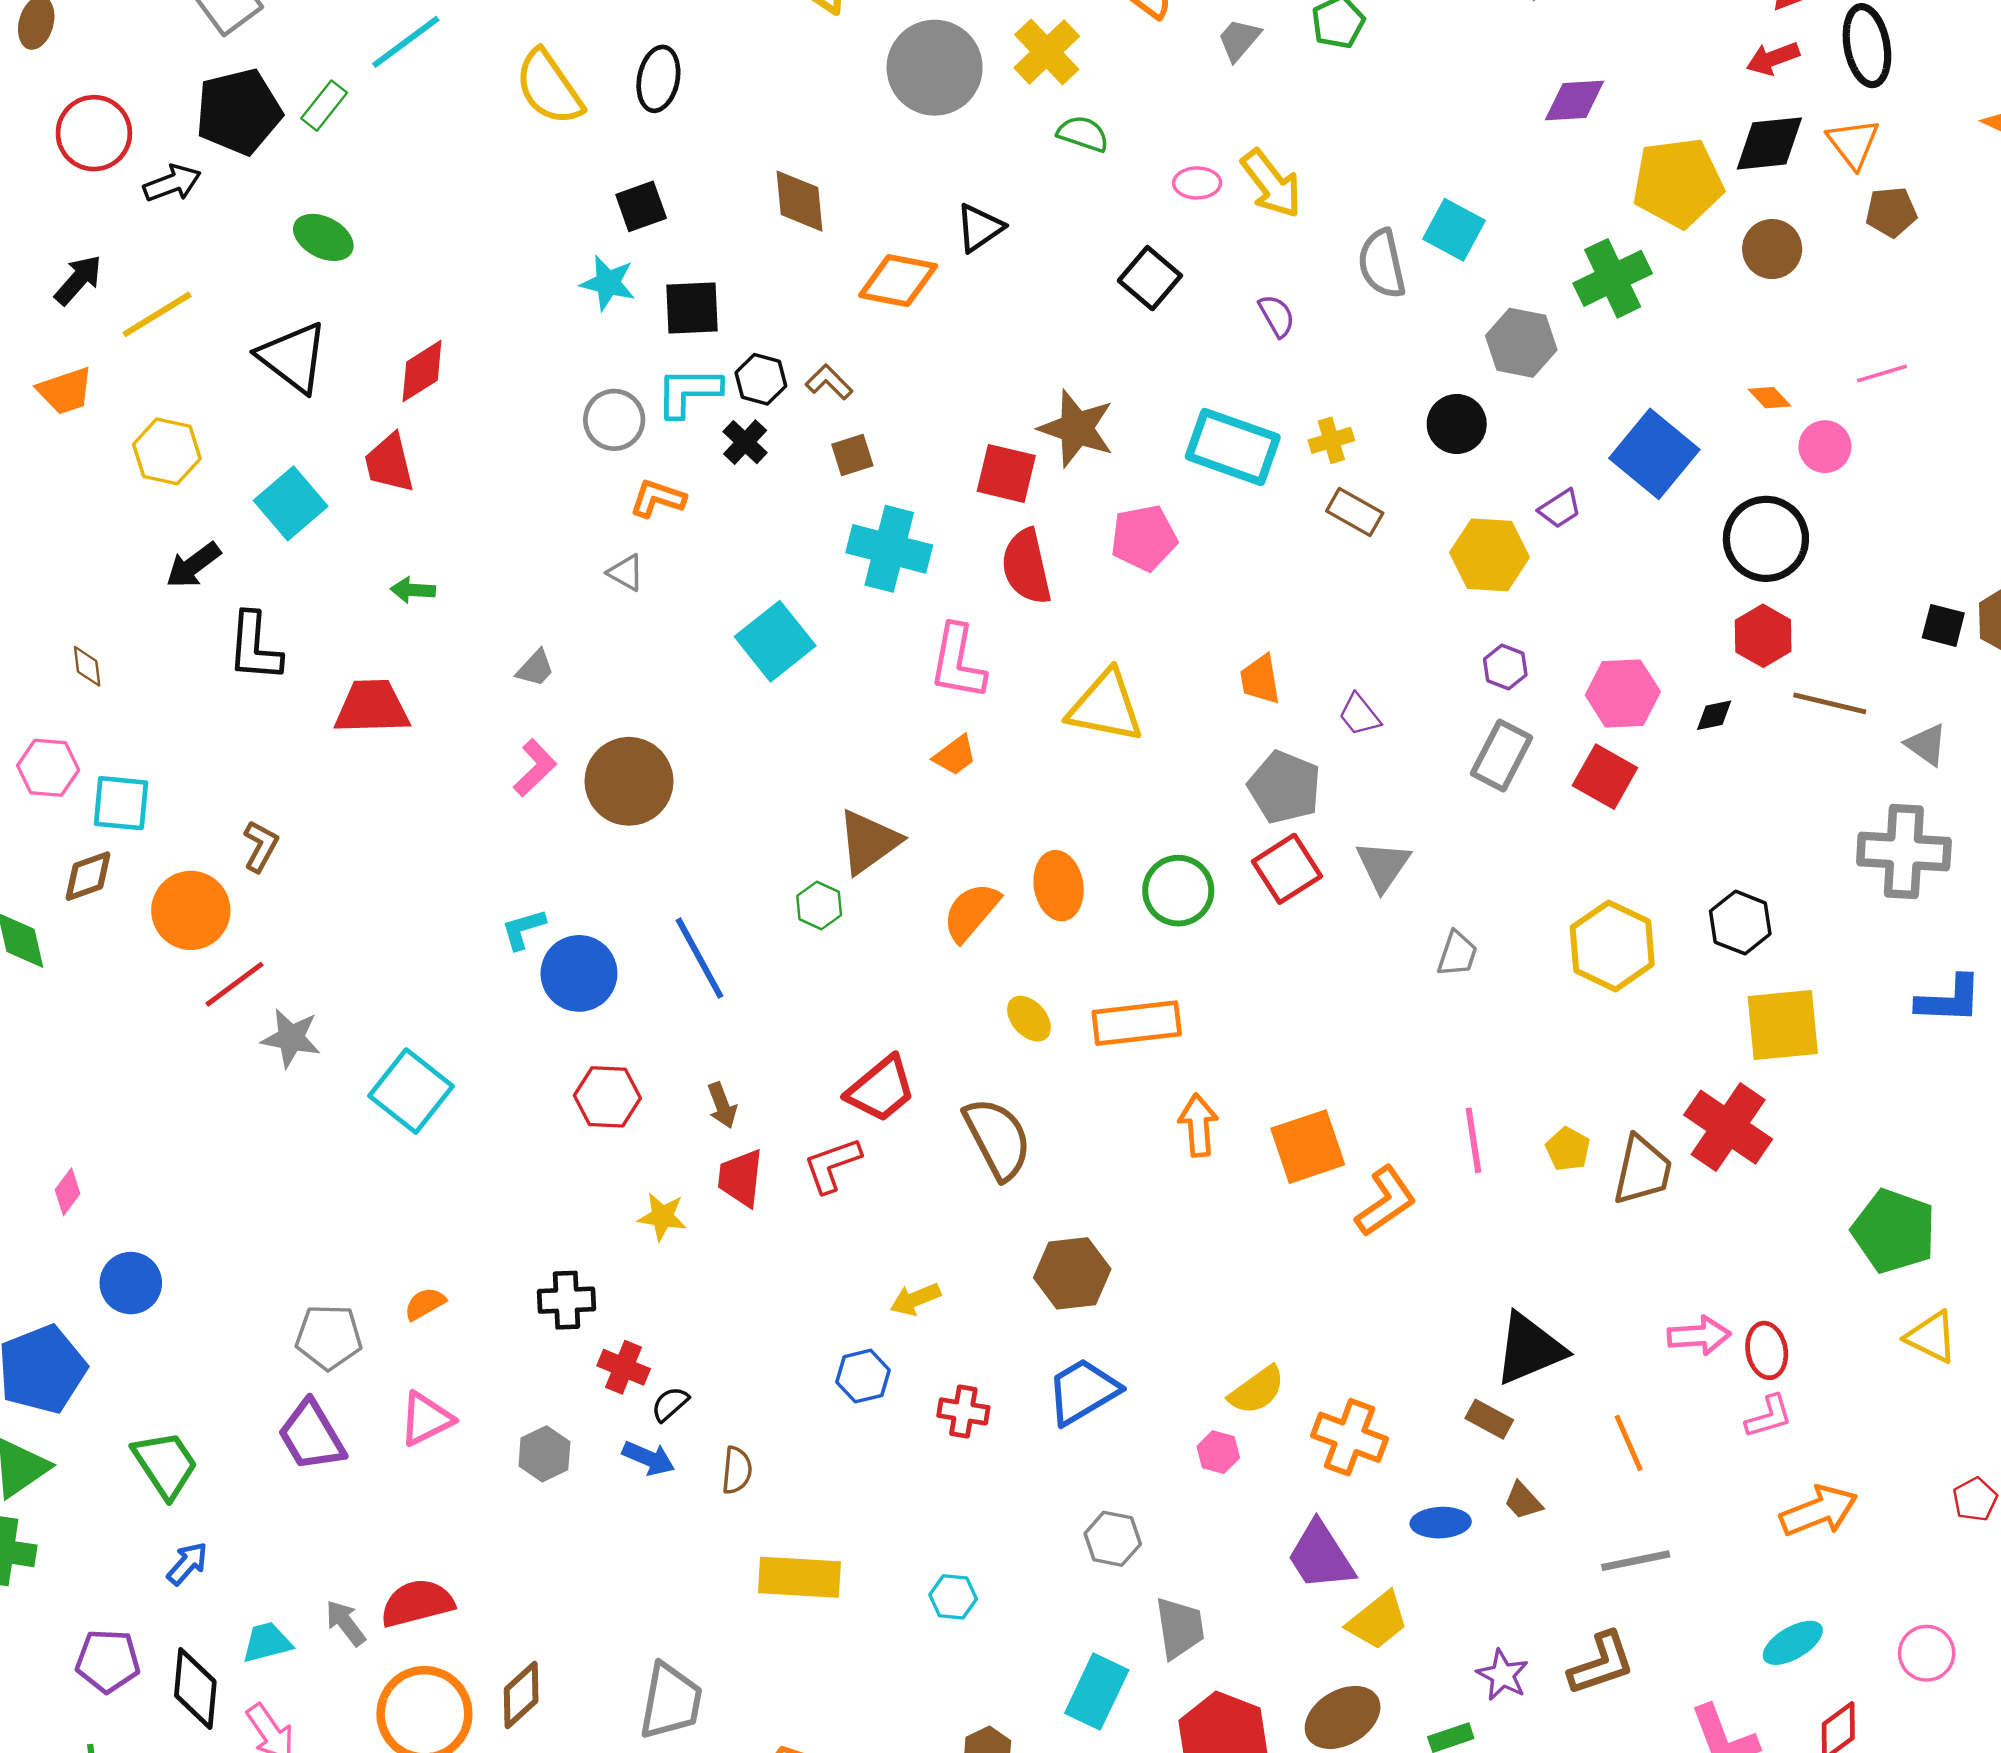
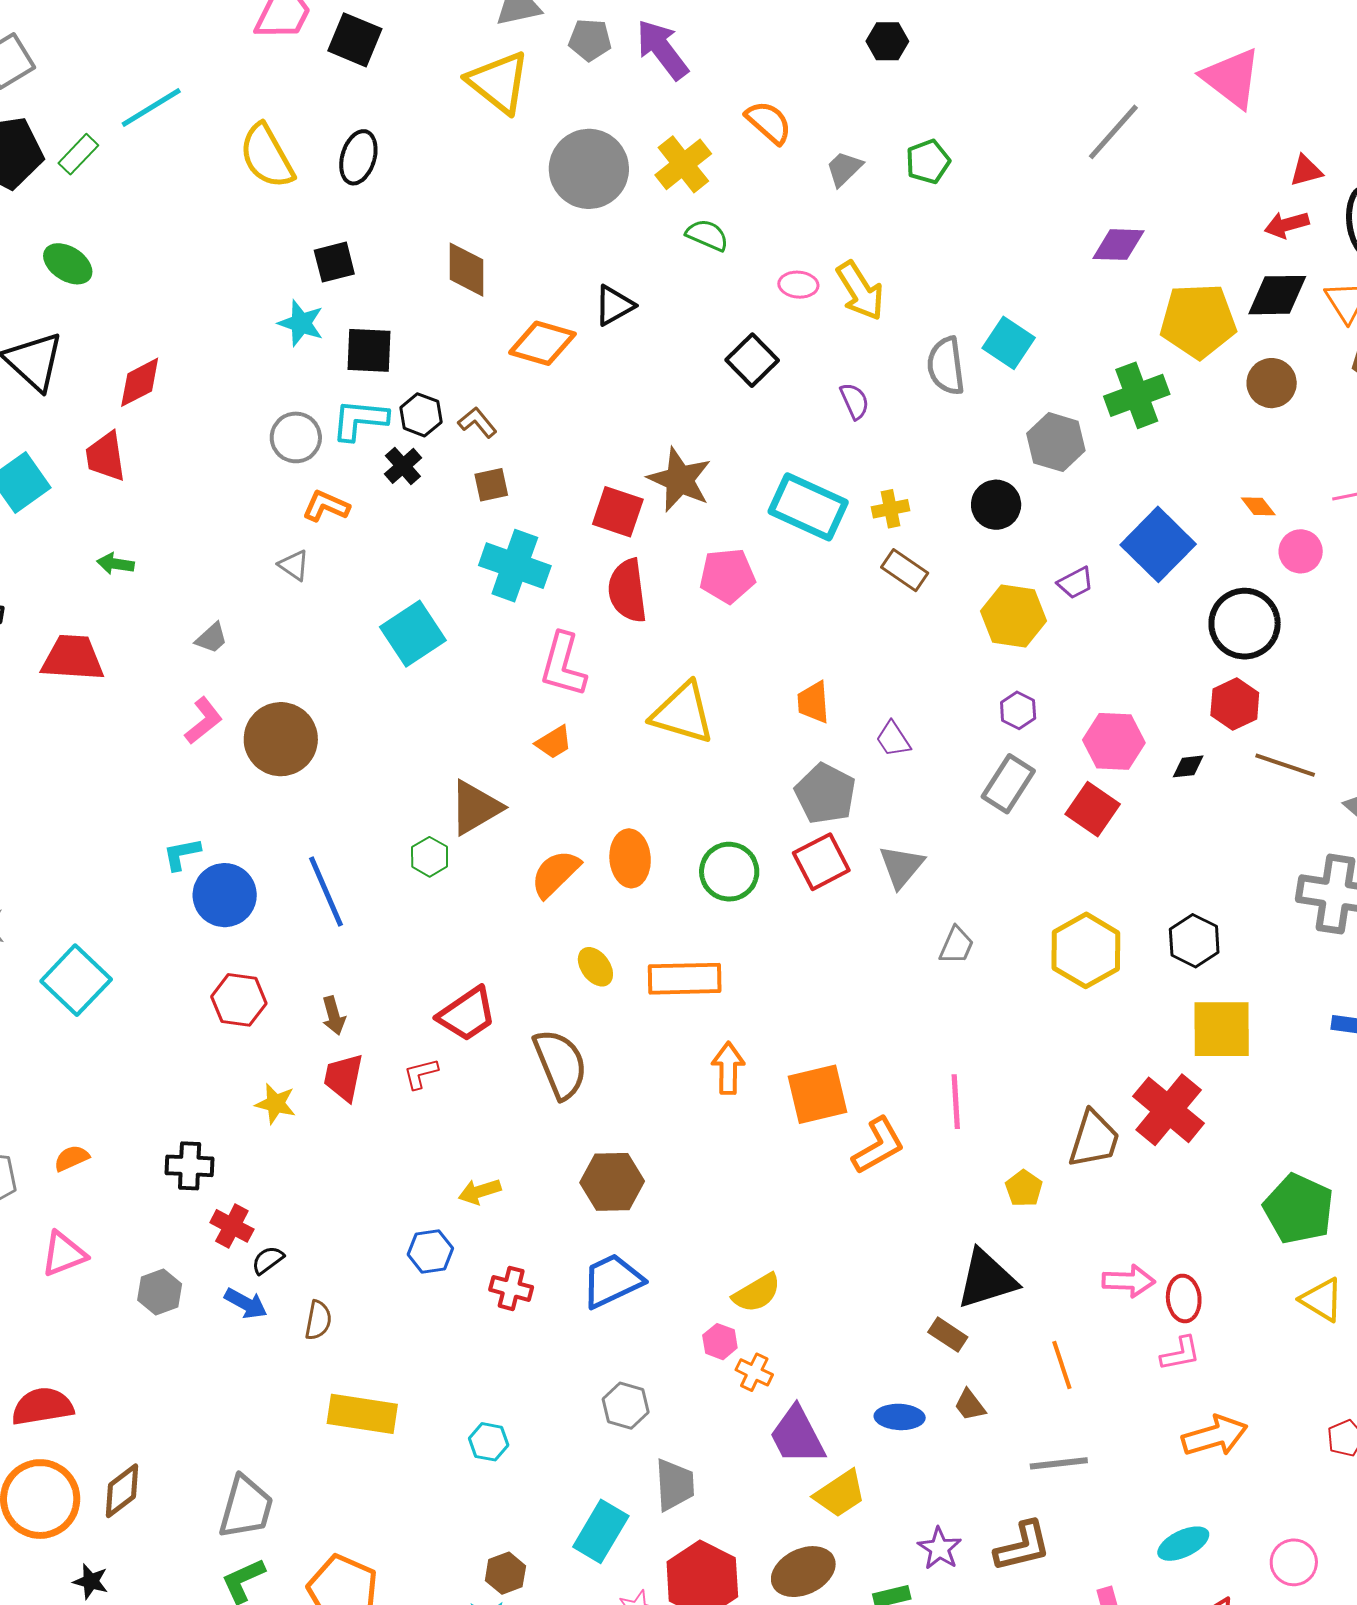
yellow pentagon: (1568, 1149) -> (1024, 1188), moved
red L-shape: (832, 1165) -> (421, 1074), size x0.7
orange cross: (1349, 1437) -> (754, 1372), moved, size x0.6

